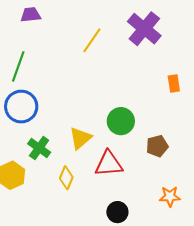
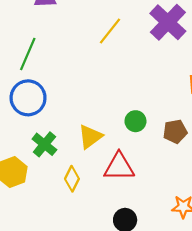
green circle: (121, 121) -> (135, 121), size x0.7
brown pentagon: (157, 146) -> (175, 131), moved

